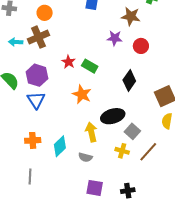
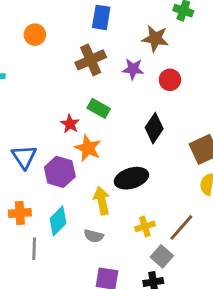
brown cross: (38, 37) -> (91, 60), moved
red star: (69, 62) -> (70, 124), moved
purple hexagon: (37, 75) -> (60, 172), moved
gray square: (132, 131) -> (162, 256), moved
yellow cross: (122, 151) -> (145, 226), turned -32
gray line: (30, 177) -> (34, 249), moved

